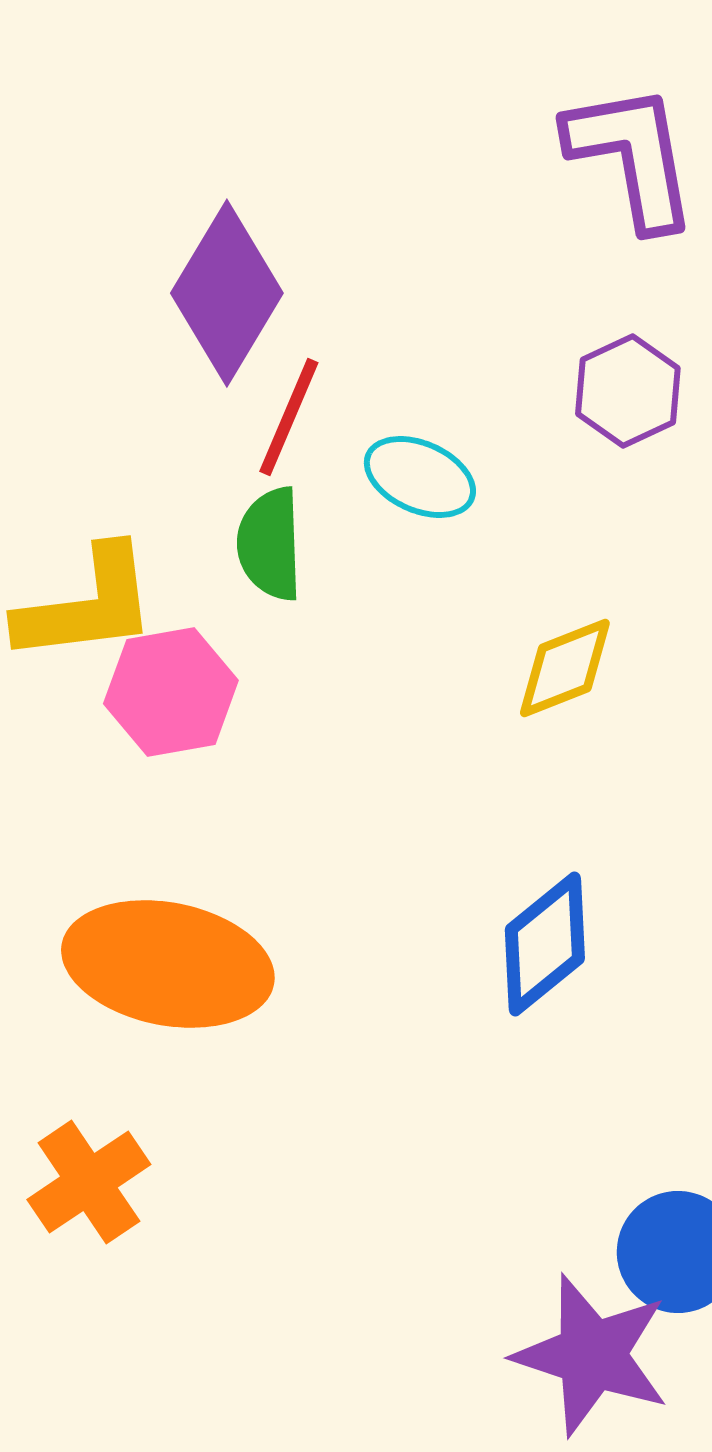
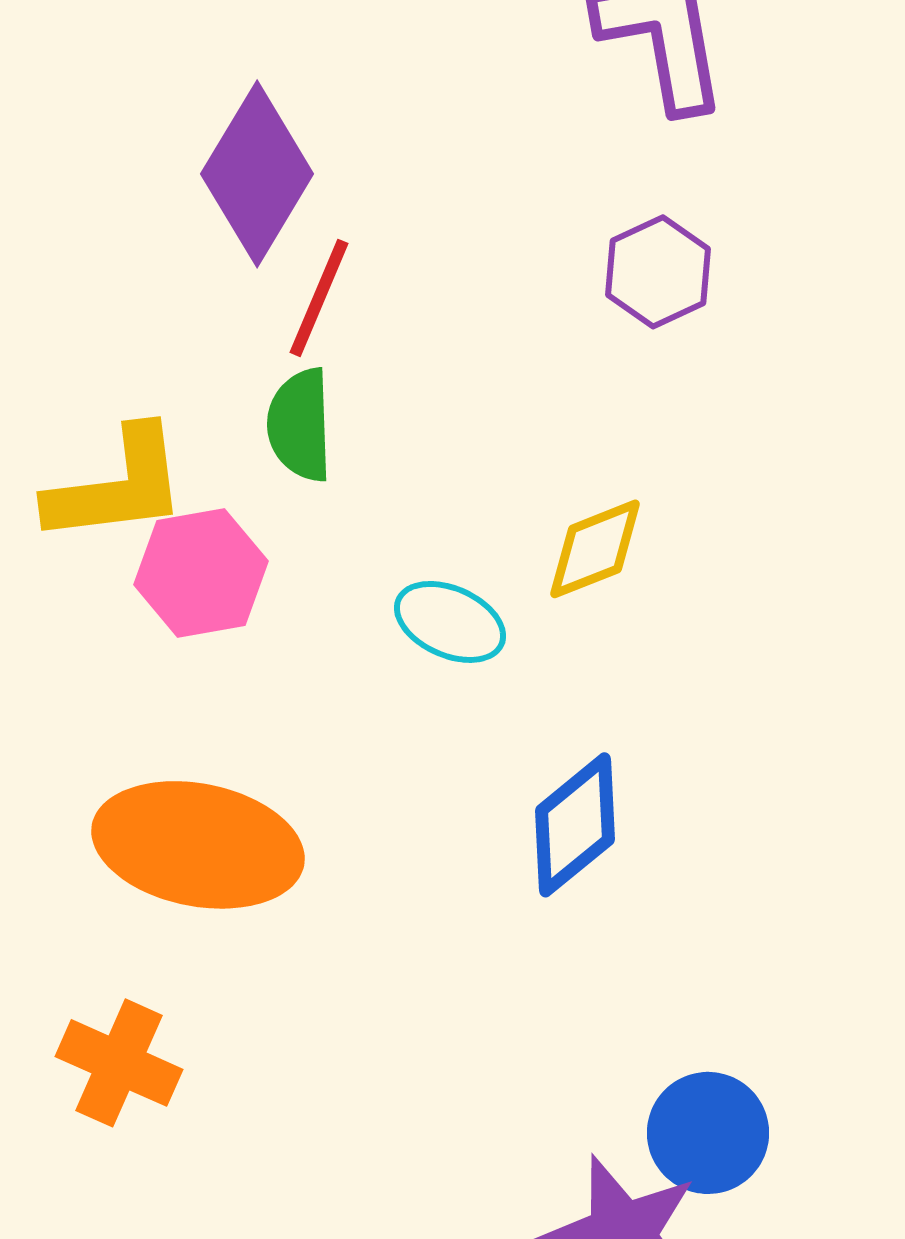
cyan ellipse: (420, 477) -> (450, 622), moved
orange cross: (89, 1182) -> (119, 1063), turned -32

